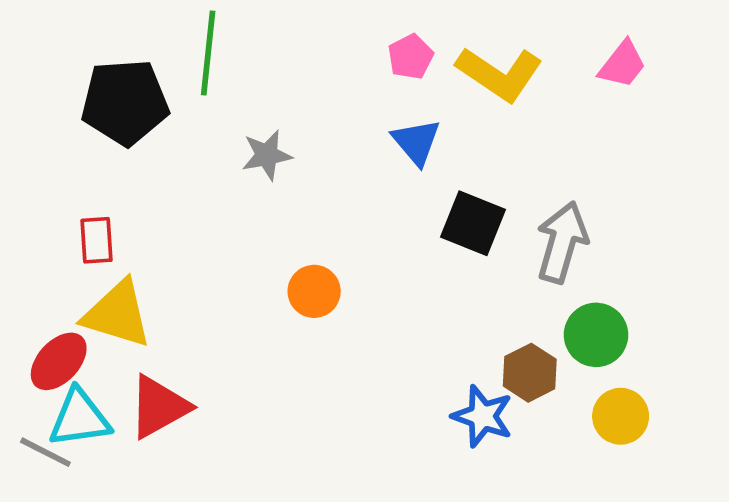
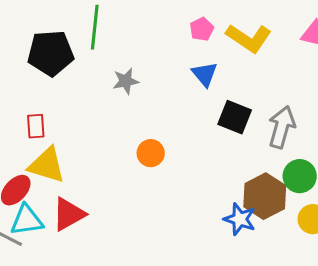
brown hexagon: (530, 373) -> (265, 196), size x1.5

